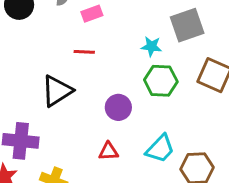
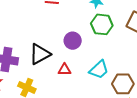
black triangle: (57, 91) -> (40, 54), moved

